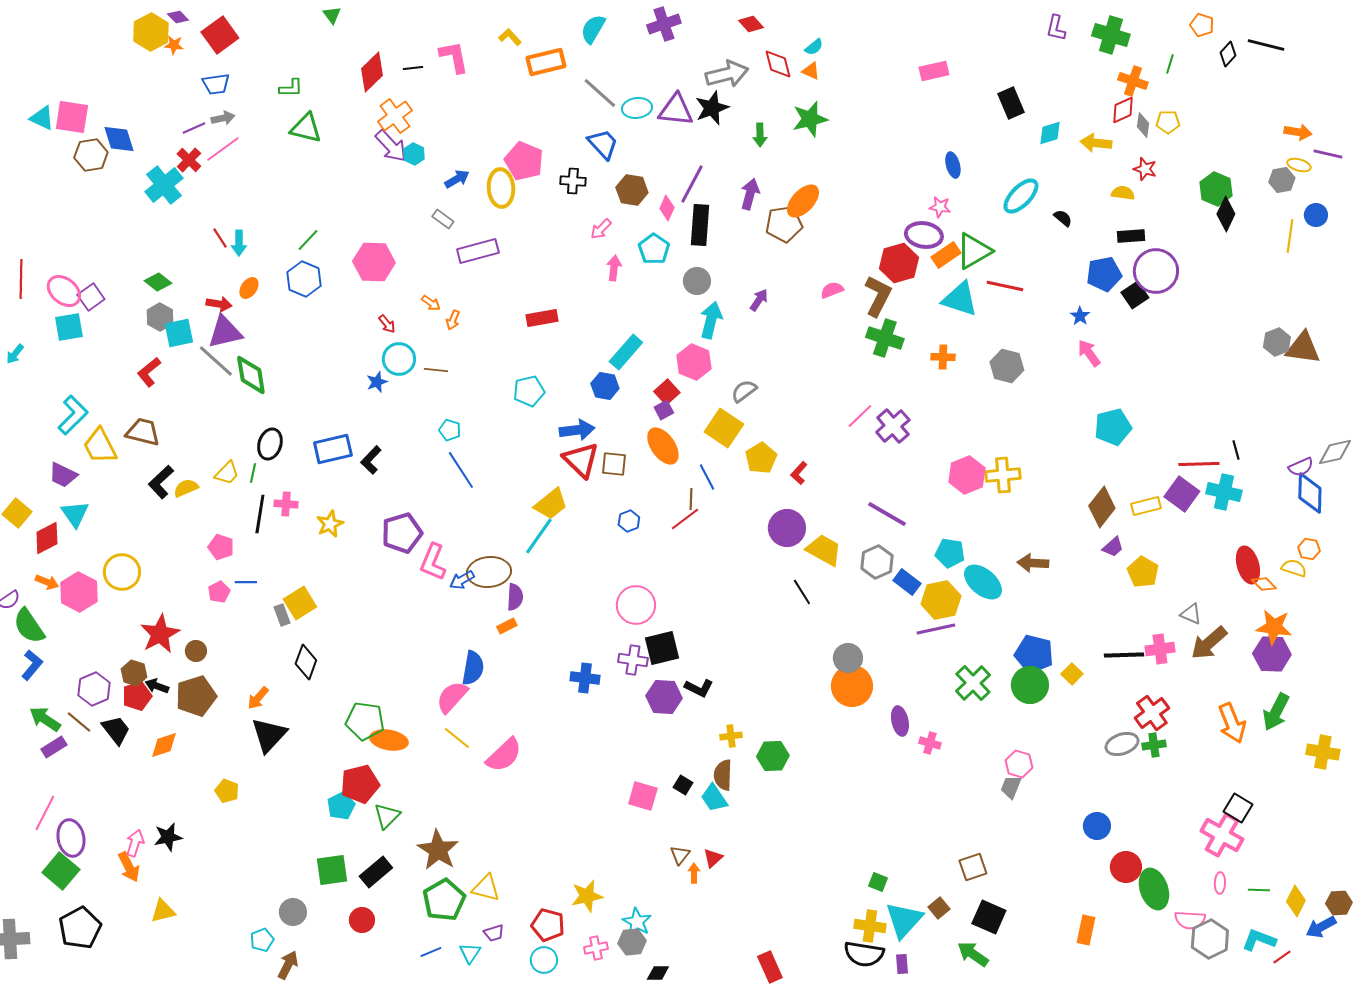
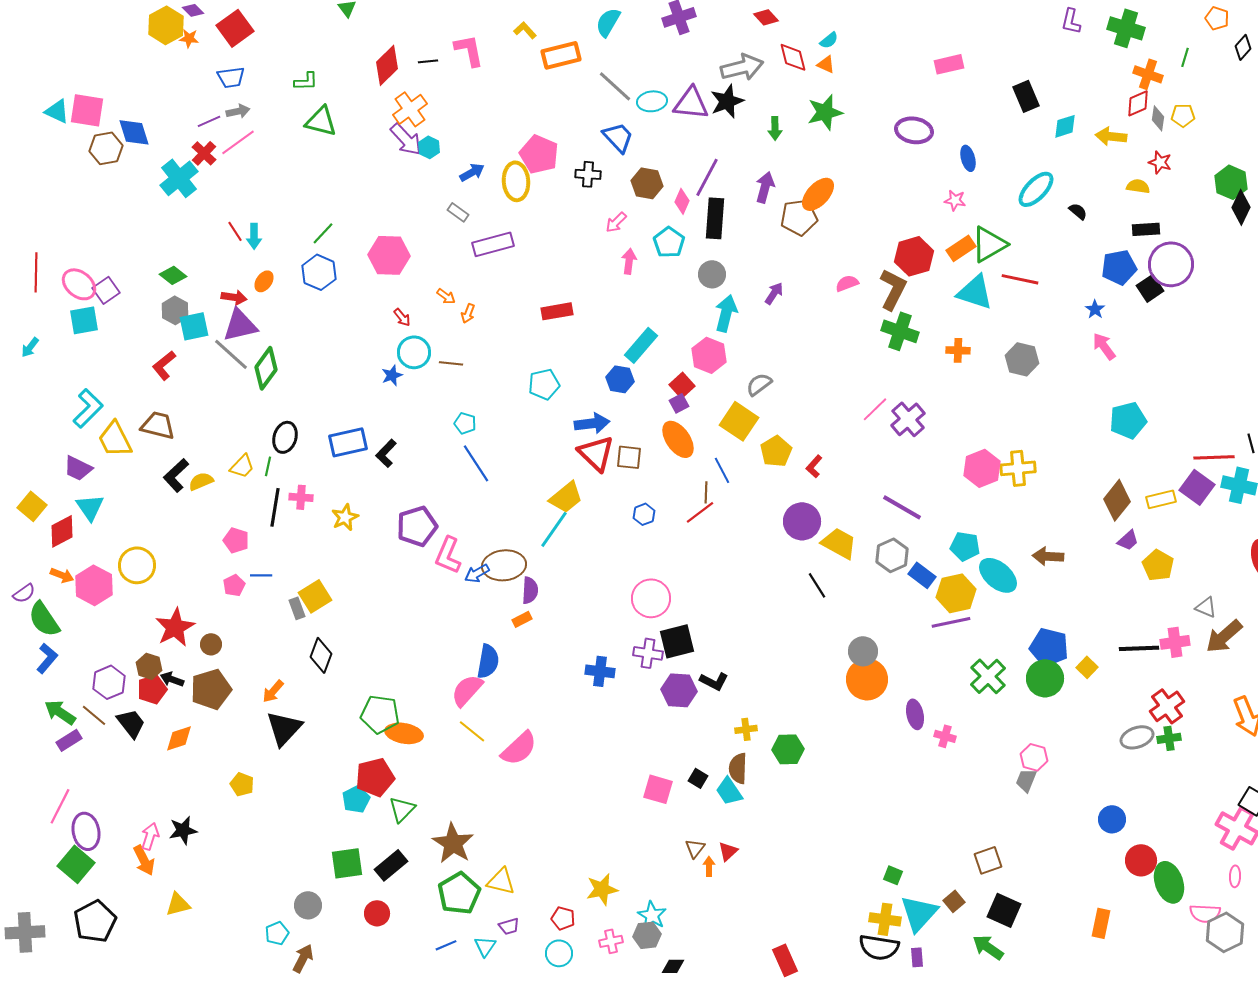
purple ellipse: (924, 235) -> (914, 130), moved
green diamond: (251, 375) -> (266, 368), turned 45
red pentagon: (548, 925) -> (563, 918), size x0.7

